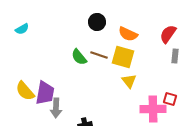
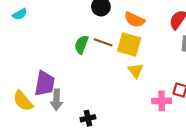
green semicircle: (79, 57) -> (81, 45), turned 60
yellow semicircle: (25, 91) -> (23, 101), moved
pink cross: (153, 109) -> (162, 101), size x0.7

